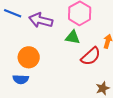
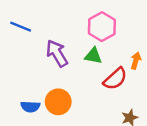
purple arrow: (41, 20) -> (57, 53), moved, turned 45
orange circle: (29, 57) -> (58, 102), moved

